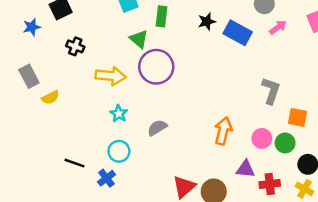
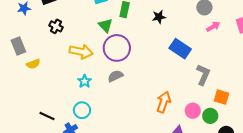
blue rectangle: (238, 33) -> (180, 49), moved
gray semicircle: (157, 128) -> (115, 76), moved

